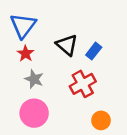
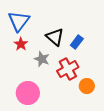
gray star: (34, 79) -> (42, 59), moved
orange circle: (101, 120) -> (87, 86), moved

